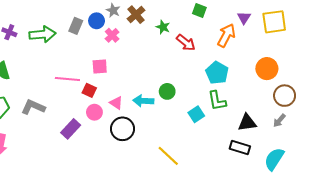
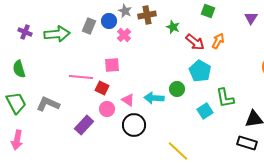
brown cross: (136, 15) -> (147, 15), turned 30
orange arrow: (226, 35) -> (218, 41), moved, size x0.7
cyan pentagon: (217, 73) -> (200, 71), moved

